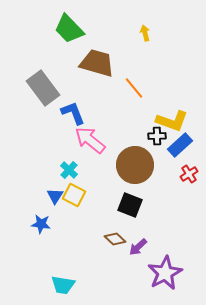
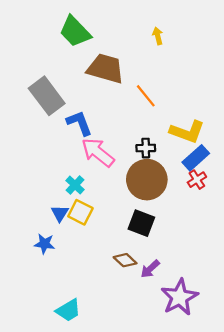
black cross: (157, 136) -> (146, 148), moved
red cross: (189, 174) -> (197, 180), moved
cyan trapezoid: (63, 285) -> (68, 310), turned -40

